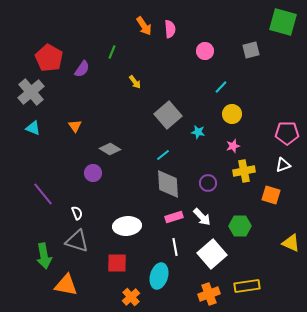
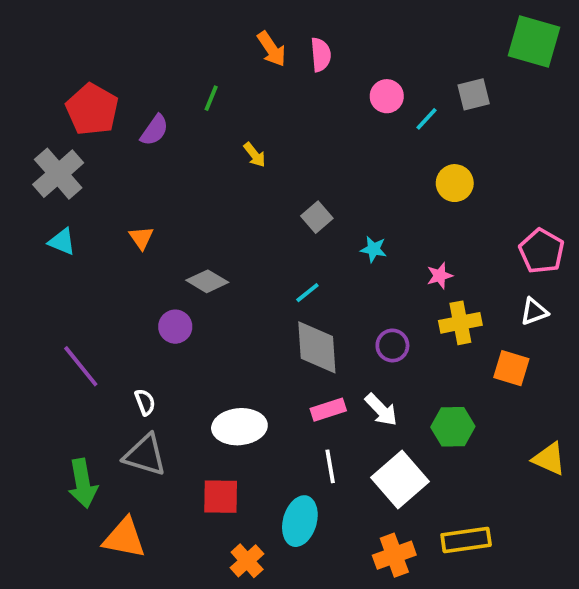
cyan line: (221, 87) -> (426, 119), moved
yellow circle: (232, 114) -> (455, 183), moved
gray square: (168, 115) -> (317, 217), size x0.6
pink pentagon: (287, 133) -> (542, 251), turned 30

